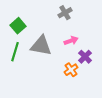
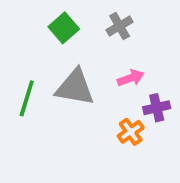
green square: (18, 26) -> (64, 28), moved
purple cross: (85, 57) -> (157, 108), turned 32

